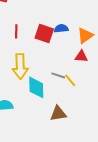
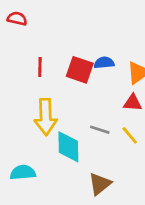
yellow line: (70, 80) -> (130, 135), moved
brown triangle: (58, 113) -> (100, 184), turned -30

